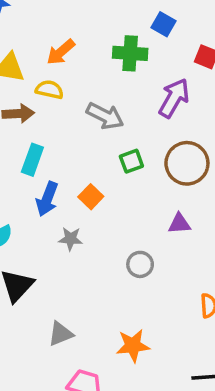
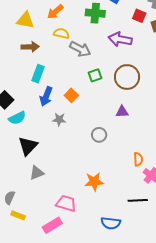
yellow semicircle: (49, 90) -> (61, 33), moved
purple arrow: (174, 98) -> (120, 39), turned -110
gray triangle: (61, 334) -> (37, 173), moved

